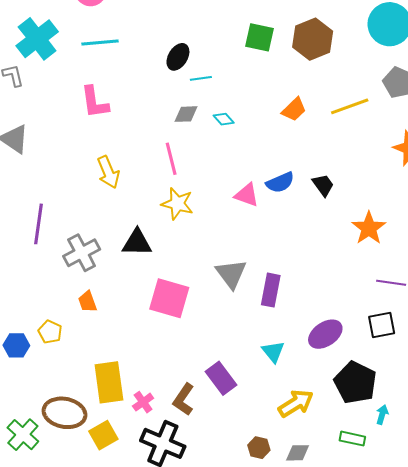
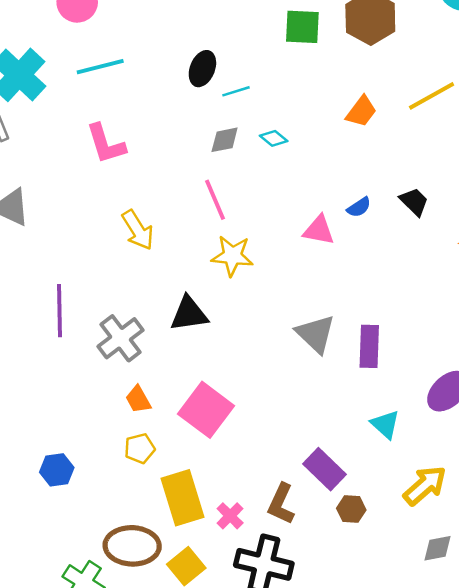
blue semicircle: (280, 182) -> (359, 207), size x0.7
pink square: (169, 298) -> (206, 410), moved, turned 30
yellow pentagon: (50, 332) -> (140, 448), moved, turned -30
brown hexagon: (259, 448) -> (351, 509), moved

